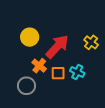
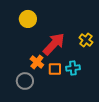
yellow circle: (30, 37) -> (28, 19), moved
cyan cross: (77, 72) -> (73, 68), turned -32

